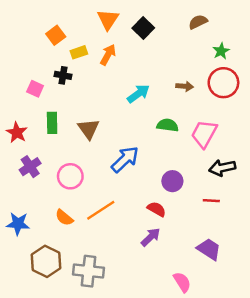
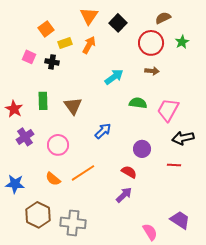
red circle: (223, 83) -> (151, 43), moved
pink square: (35, 89) -> (29, 57), moved
blue arrow: (125, 159) -> (103, 131), size x0.7
purple trapezoid: (209, 249) -> (180, 220), moved

